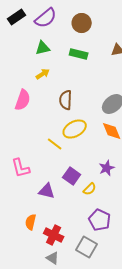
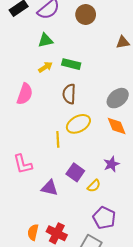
green rectangle: (79, 54) -> (71, 64), moved
yellow line: (55, 144) -> (58, 139), turned 49
orange semicircle: (31, 222) -> (33, 232), moved

